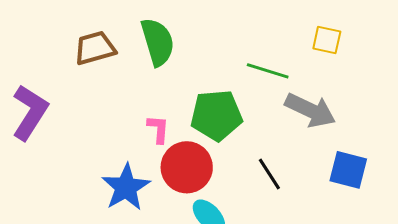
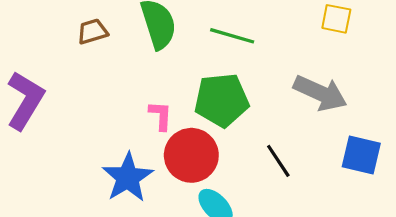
brown trapezoid: (95, 48) -> (92, 31), size x0.7
green line: (268, 71) -> (232, 36), moved

